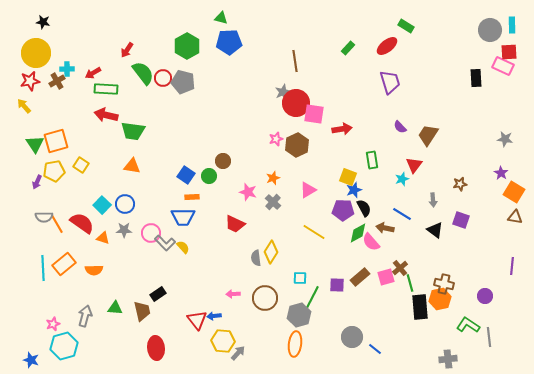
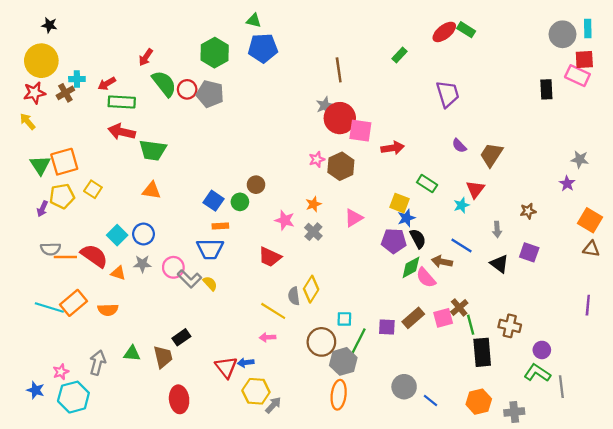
red ellipse: (387, 46) -> (444, 32), moved
green rectangle: (372, 160) -> (427, 184), turned -48
purple star: (501, 173) -> (567, 184), moved
orange line: (57, 224) -> (65, 257), turned -60
yellow line: (314, 232) -> (273, 311), moved
cyan line: (43, 268) -> (49, 307), turned -70
purple circle: (485, 296) -> (542, 350), moved
brown circle: (265, 298) -> (321, 342), moved
orange hexagon: (440, 299) -> (479, 402), moved
blue star: (31, 360) -> (36, 390), moved

